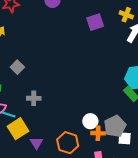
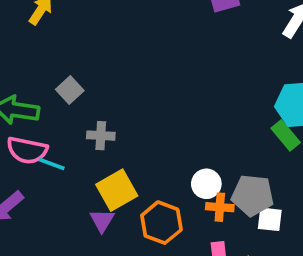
gray square: (17, 67) -> (70, 90), moved
gray pentagon: (115, 126) -> (253, 195), turned 30
yellow square: (18, 129) -> (117, 190), moved

